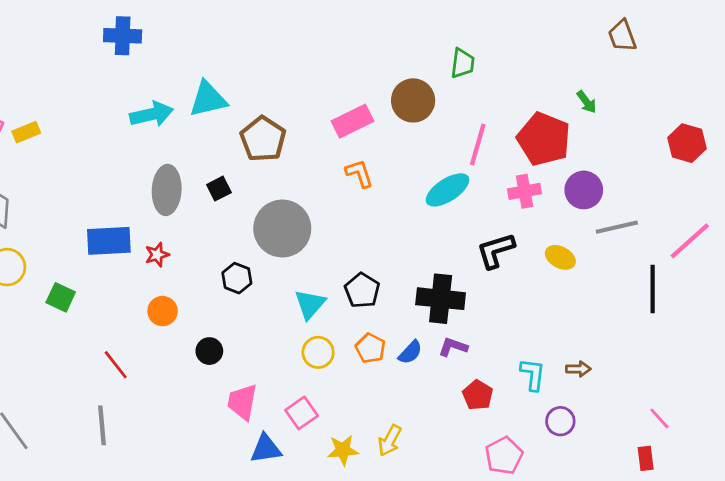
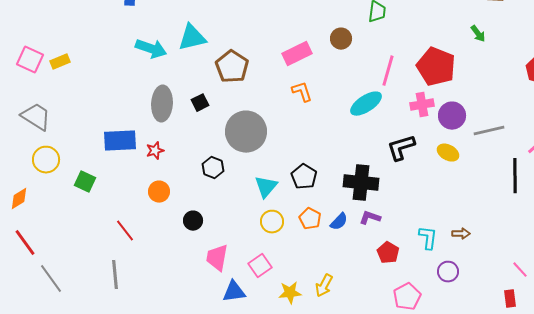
brown circle: (413, 100) -> (341, 39), size x0.7
green arrow: (586, 102) -> (478, 34), moved
cyan arrow: (152, 114) -> (151, 49), turned 32
purple circle: (584, 190) -> (452, 116), moved

